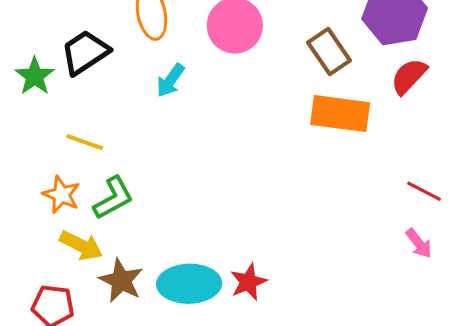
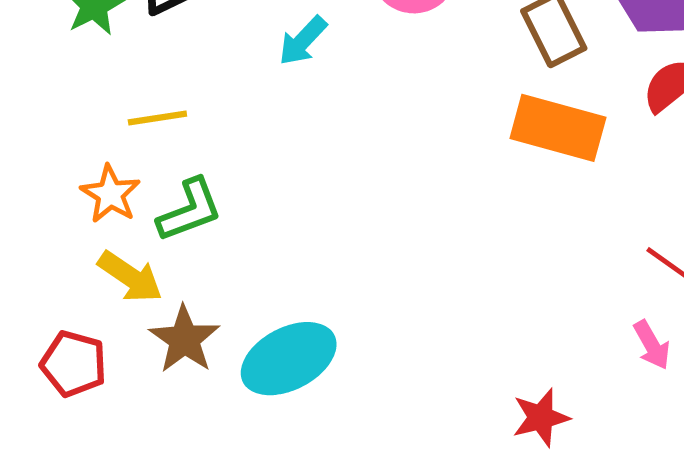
yellow line: (85, 142) -> (157, 118), turned -36
red star: (248, 282) -> (541, 418), moved
cyan ellipse: (189, 284) -> (289, 359), turned -34

